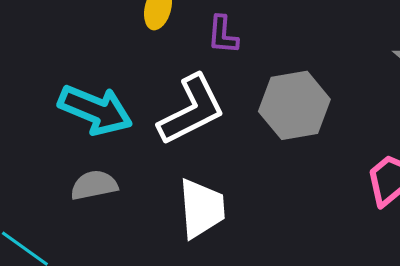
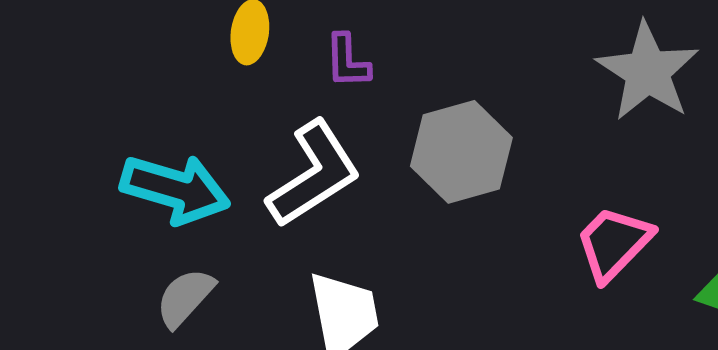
gray semicircle: (94, 185) -> (185, 298), turned -30

